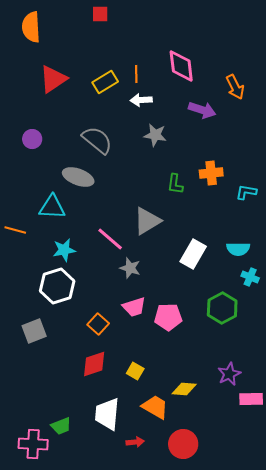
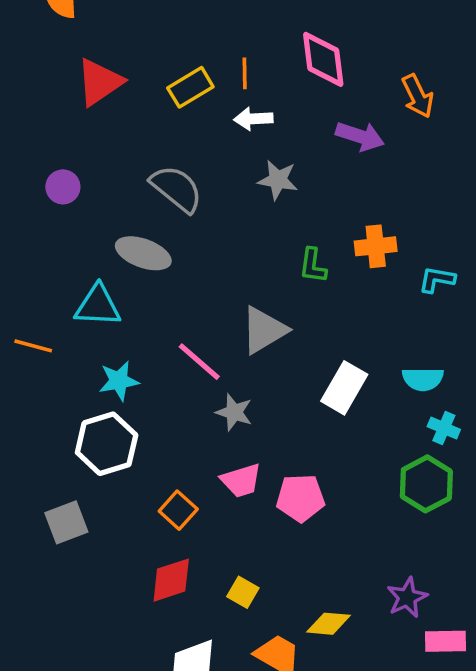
green hexagon: (222, 308) -> (426, 484), moved

